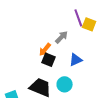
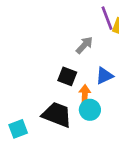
orange arrow: (45, 50) -> (85, 95), moved, turned 144

